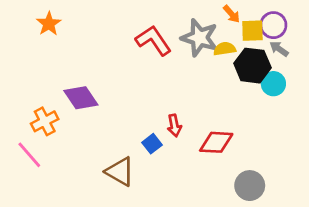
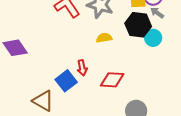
yellow semicircle: (225, 49) -> (104, 38), moved
blue square: (152, 144) -> (66, 81), size x1.5

